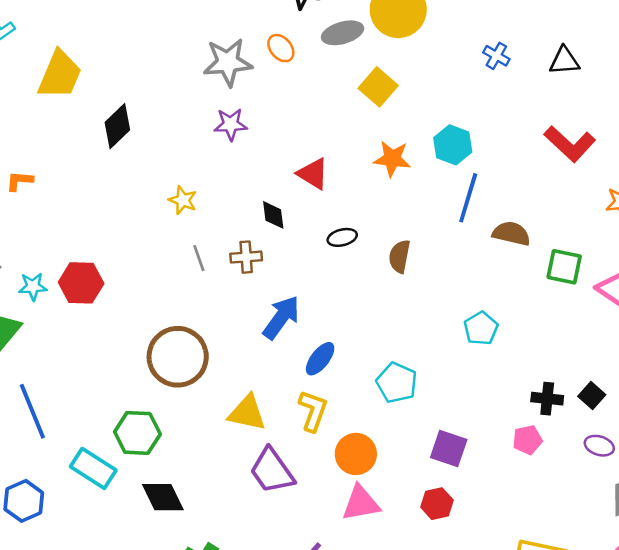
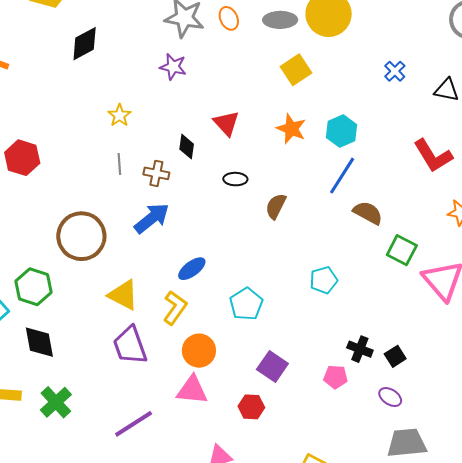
blue arrow: (281, 317) -> (152, 218), moved

